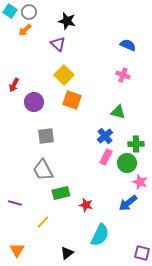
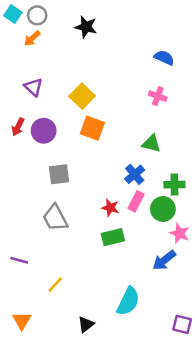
purple triangle: (58, 44) -> (33, 87), moved
red arrow: (14, 85) -> (18, 127), moved
green rectangle: (61, 193) -> (113, 237), moved
red star: (86, 205) -> (110, 208), moved

